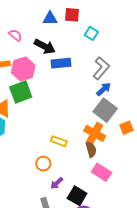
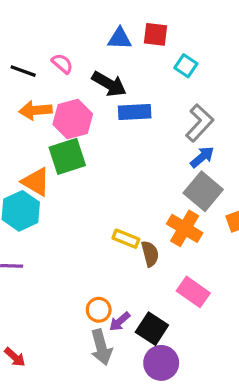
brown semicircle: (91, 149) -> (150, 254), moved
orange circle: (43, 164) -> (99, 310), moved
purple arrow: (57, 183) -> (120, 322), moved

